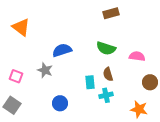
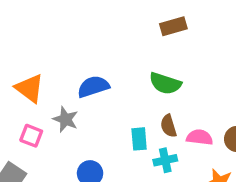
orange triangle: (21, 27) -> (30, 88), moved
pink semicircle: (137, 56) -> (200, 137), moved
pink square: (16, 76) -> (31, 136), moved

